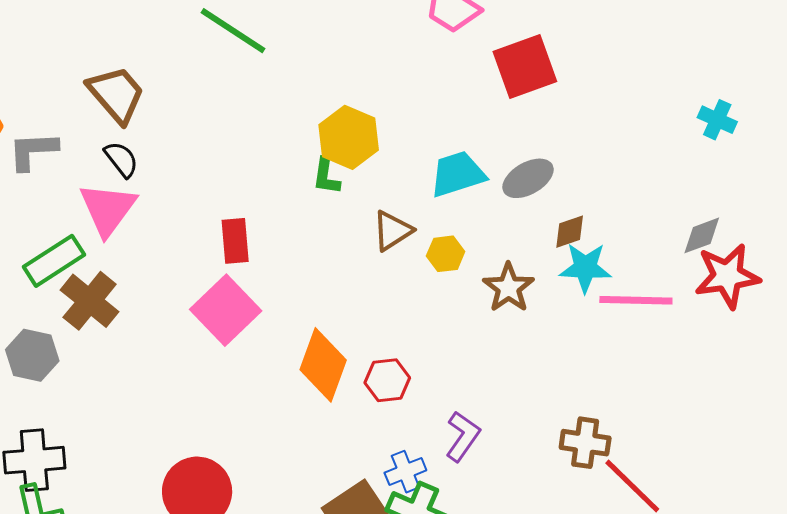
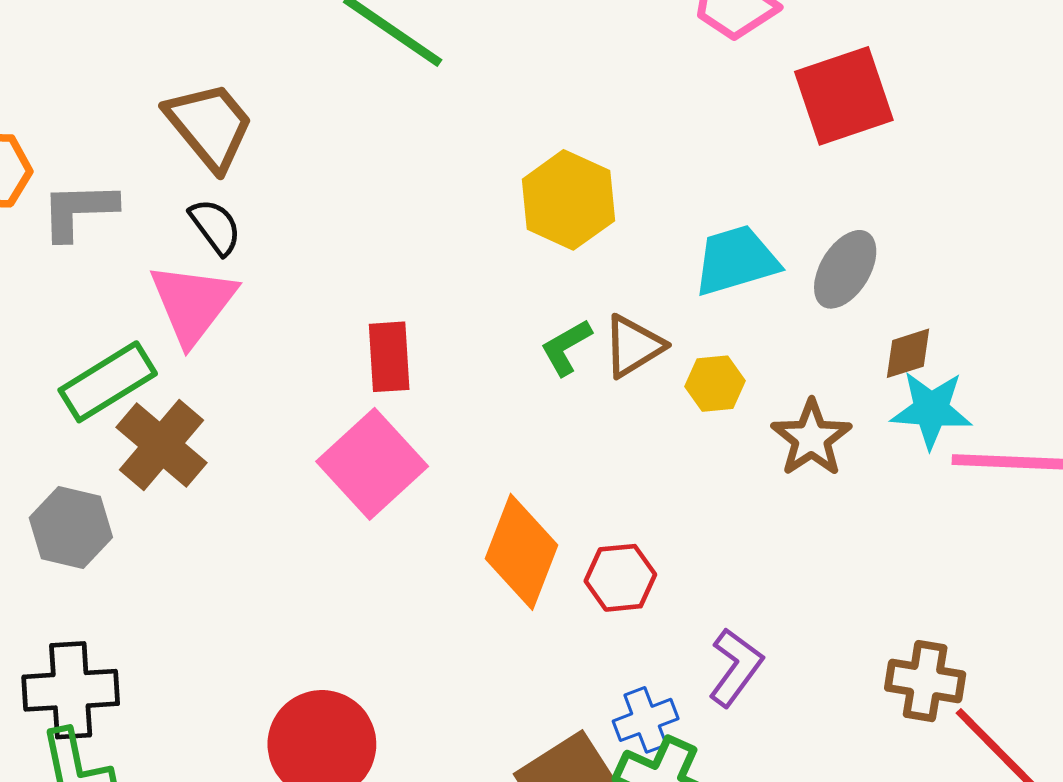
green L-shape: (326, 176) -> (566, 347), moved, turned 51
gray ellipse: (528, 178) -> (845, 269), turned -30

